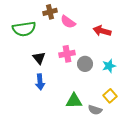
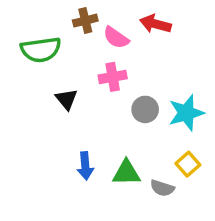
red arrow: (102, 31) -> (155, 24), moved
pink cross: (67, 54) -> (113, 77), moved
cyan star: (109, 66) -> (186, 113), size x1.5
blue arrow: (40, 82) -> (85, 166), moved

